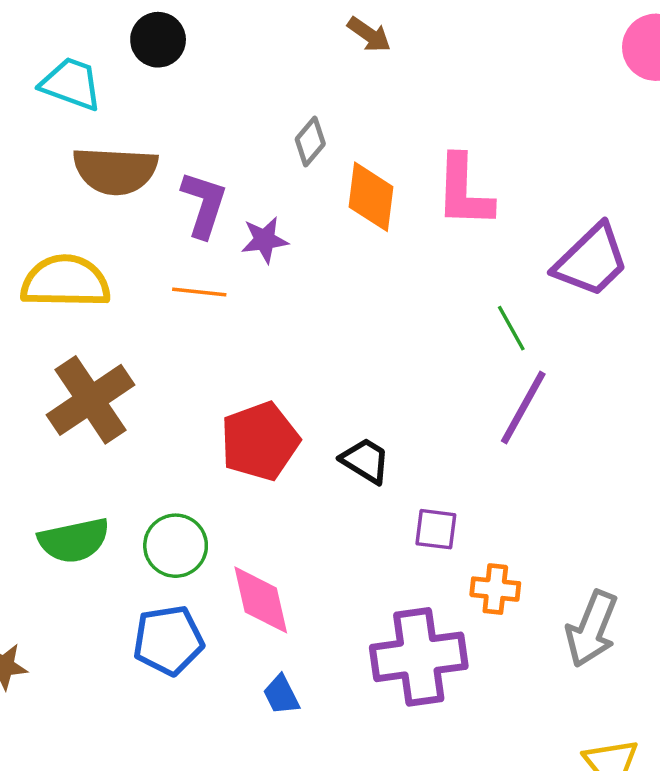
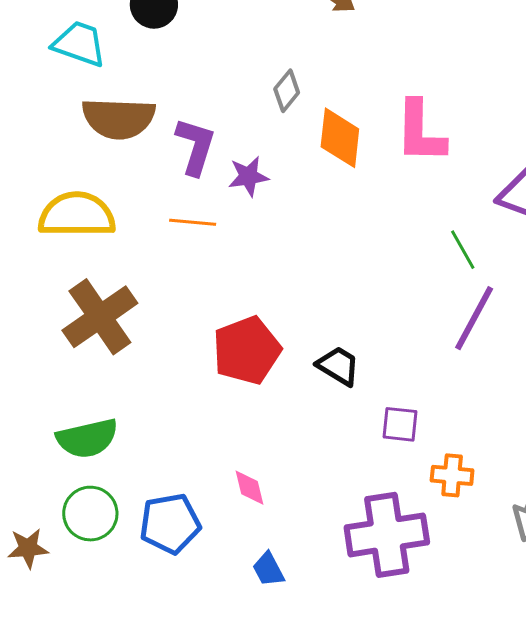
green circle: (176, 546) -> (90, 514), moved
pink diamond: (261, 600) -> (249, 488), size x0.6

